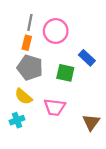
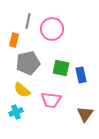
orange rectangle: (27, 43) -> (14, 40), moved
blue rectangle: (87, 58) -> (81, 75), moved, turned 35
gray pentagon: (30, 68) -> (28, 63), turned -30

